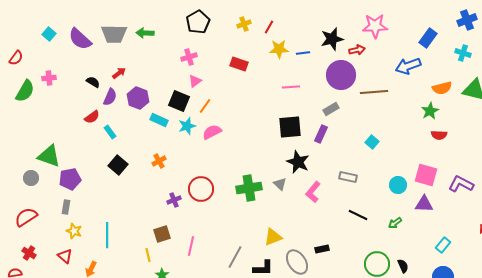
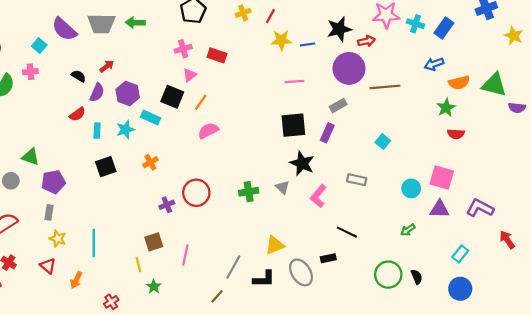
cyan square: (49, 34) -> (39, 46), moved
cyan cross: (463, 53) -> (416, 24), moved
red rectangle: (239, 64) -> (217, 55), moved
blue arrow: (408, 66) -> (434, 64), moved, size x0.7
cyan star: (187, 126) -> (125, 130), moved
cyan rectangle: (110, 132) -> (97, 131), turned 40
green triangle: (49, 156) -> (30, 157), size x0.7
black square: (118, 165) -> (106, 167), turned 30
purple L-shape: (461, 184) -> (480, 208), moved
green cross: (249, 188) -> (249, 192), size x0.7
black line: (358, 215) -> (347, 232), moved

